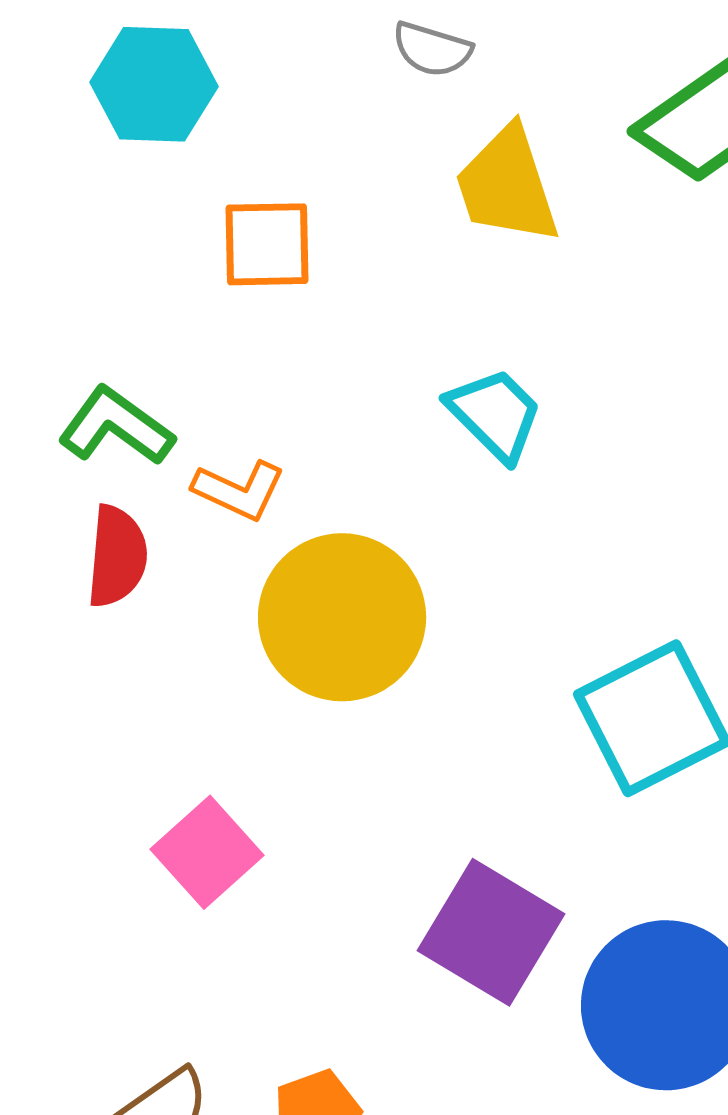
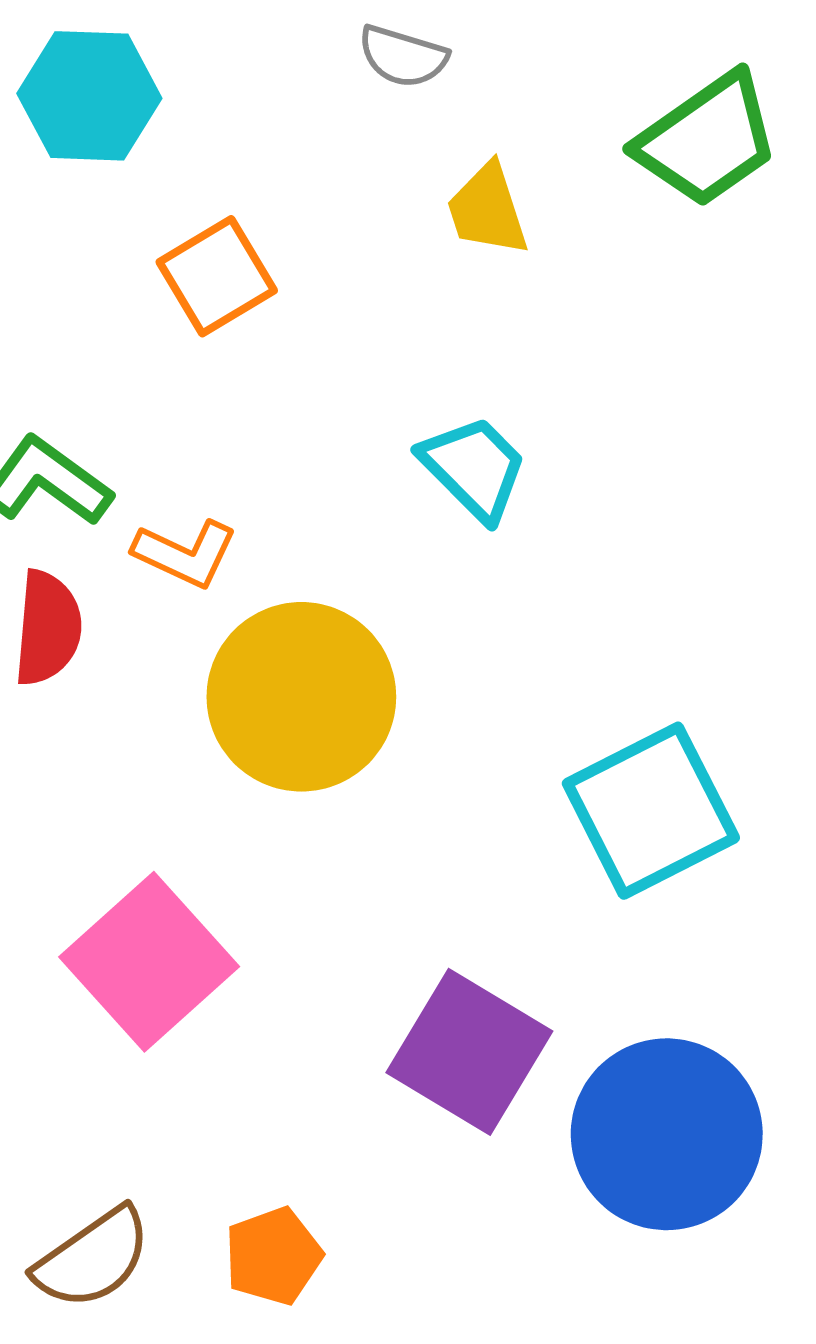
yellow trapezoid: (507, 185) -> (487, 210), size x0.7
orange square: (267, 244) -> (217, 276), turned -30
pink square: (207, 852) -> (149, 962), size x1.4

